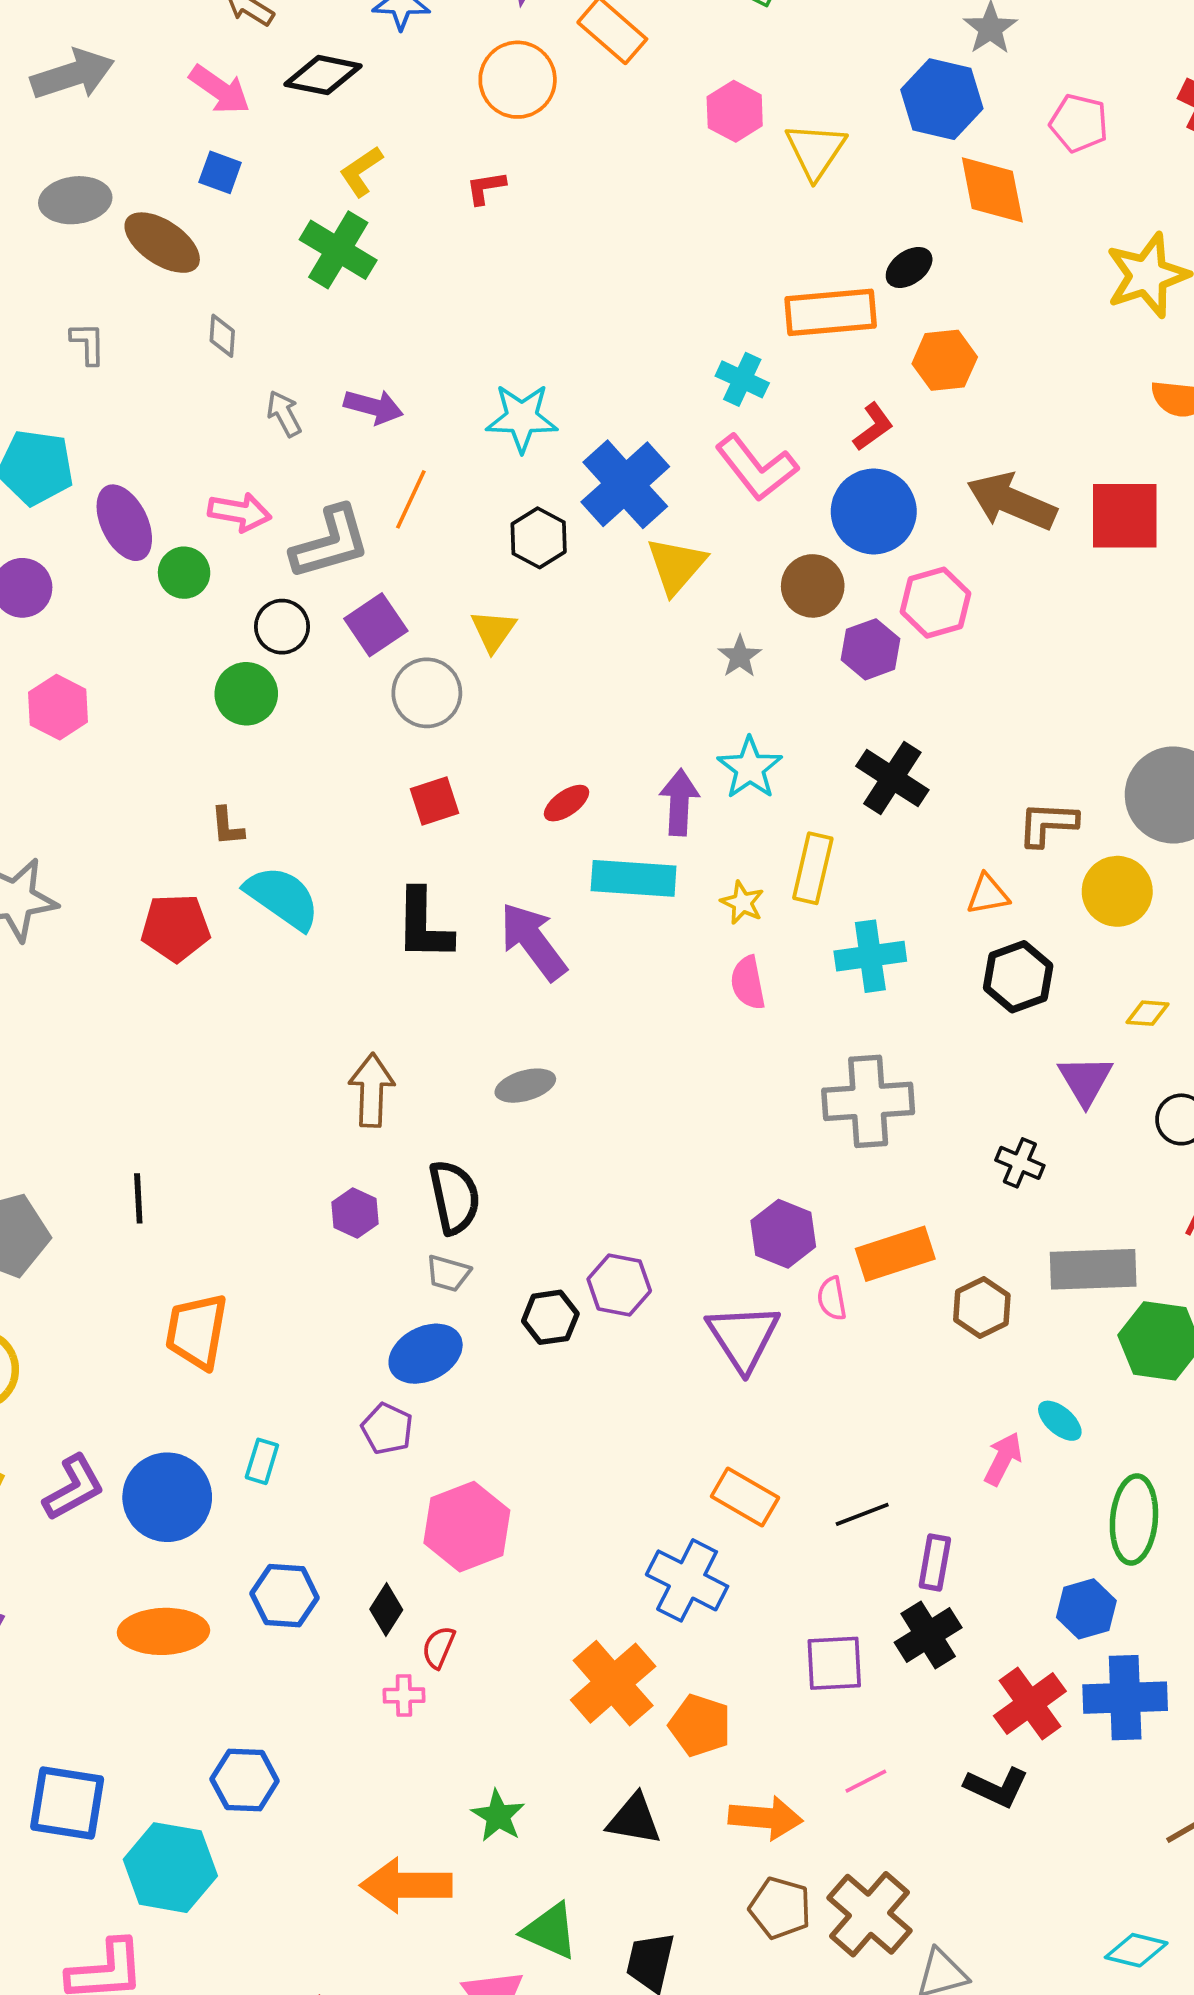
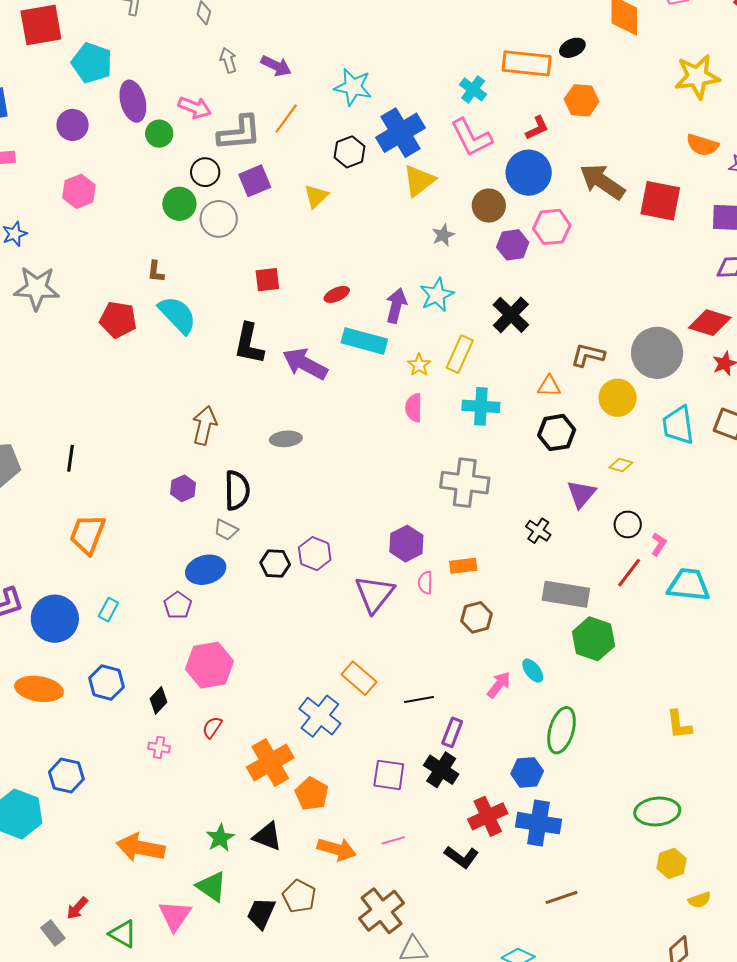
gray circle: (427, 693) -> (219, 219), moved
purple arrow: (533, 941) -> (305, 364), turned -36
orange rectangle: (895, 1254) -> (463, 566), size x0.7
brown hexagon: (982, 1307) -> (476, 617), moved
black cross: (928, 1635) -> (441, 770), turned -36
red semicircle: (439, 1647) -> (212, 727), moved
green star: (498, 1816) -> (220, 838), moved
brown pentagon: (780, 1908) -> (299, 896), moved

